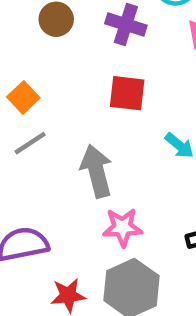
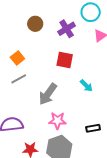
purple cross: (126, 24) -> (67, 29), turned 36
gray arrow: (96, 171) -> (48, 94), turned -135

